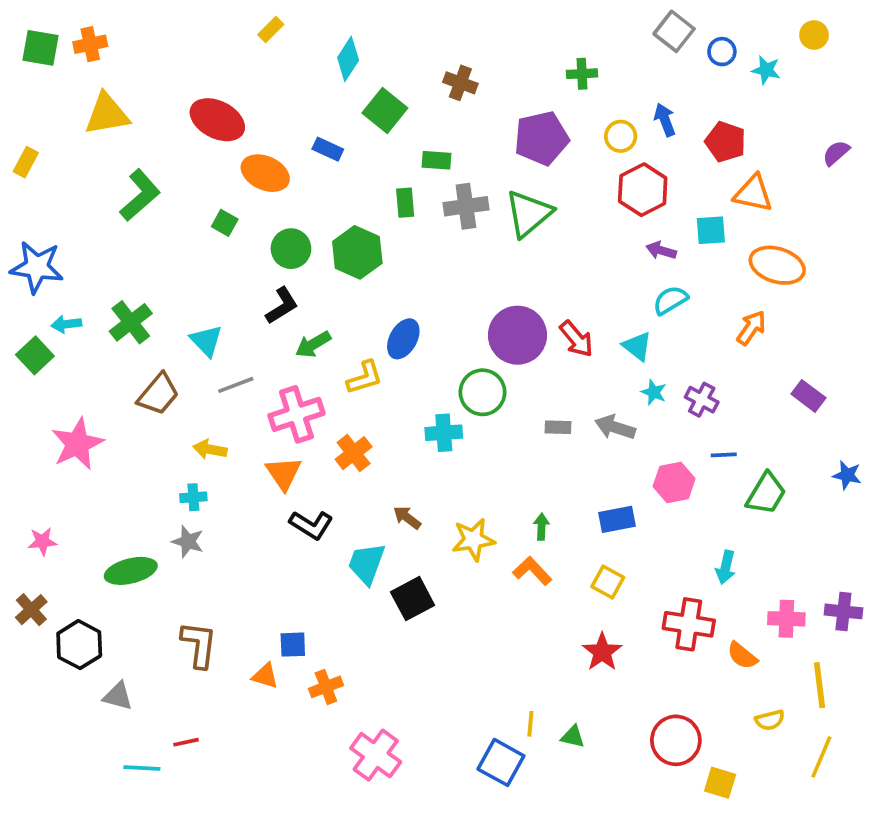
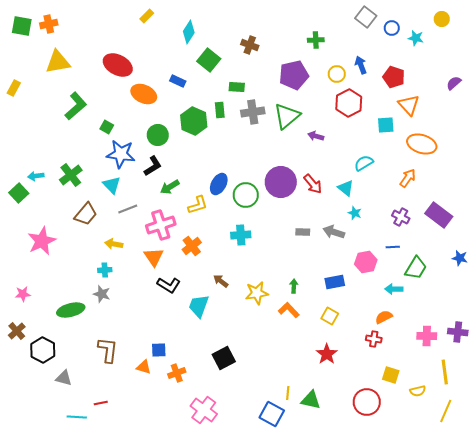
orange triangle: (753, 193) -> (409, 105), turned 35
green square: (225, 223) -> (107, 127), moved
purple arrow: (661, 250) -> (316, 136), moved
green hexagon: (357, 252) -> (194, 121), moved
blue star: (37, 267) -> (121, 154), moved
green circle: (483, 392) -> (246, 195), moved
purple rectangle: (808, 396) -> (439, 215), size x1.5
purple cross: (702, 400) -> (401, 217), moved
cyan arrow: (726, 567) -> (394, 289), moved, turned 78
black square: (413, 599) -> (224, 358), moved
red cross: (689, 624) -> (374, 339), size x0.6
orange semicircle: (742, 656) -> (384, 317), moved, turned 114
green triangle: (573, 737) -> (311, 400), size x1.5
yellow square: (720, 783) -> (391, 375), moved

